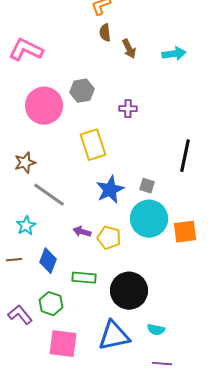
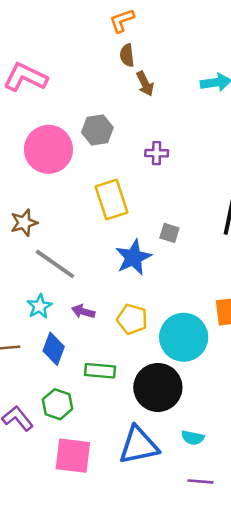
brown arrow: (129, 49) -> (145, 84), moved
gray square: (147, 186) -> (169, 233), moved
cyan circle: (149, 219) -> (184, 337), moved
cyan star: (26, 226) -> (39, 306), moved
purple arrow: (82, 232) -> (83, 311), moved

